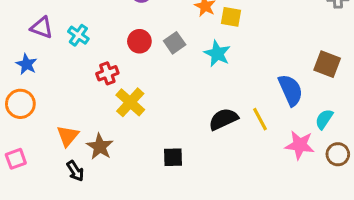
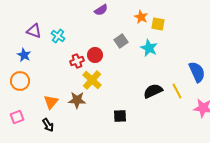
red circle: (139, 41) -> (95, 55), moved
brown star: (100, 147) -> (77, 100), moved, turned -30
black arrow: (75, 171) -> (48, 125), moved

